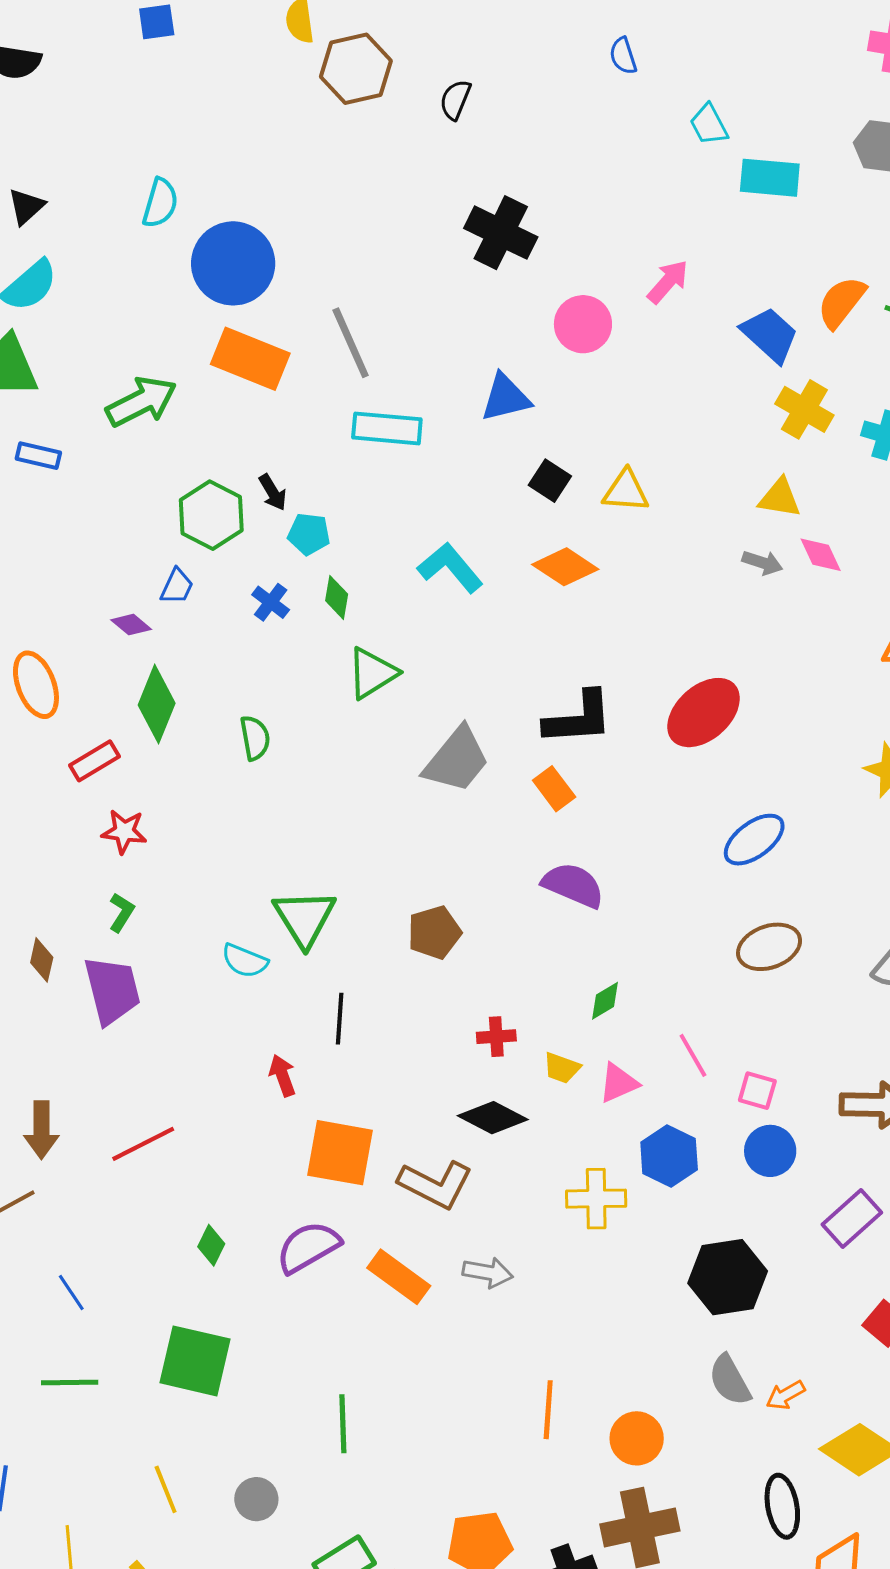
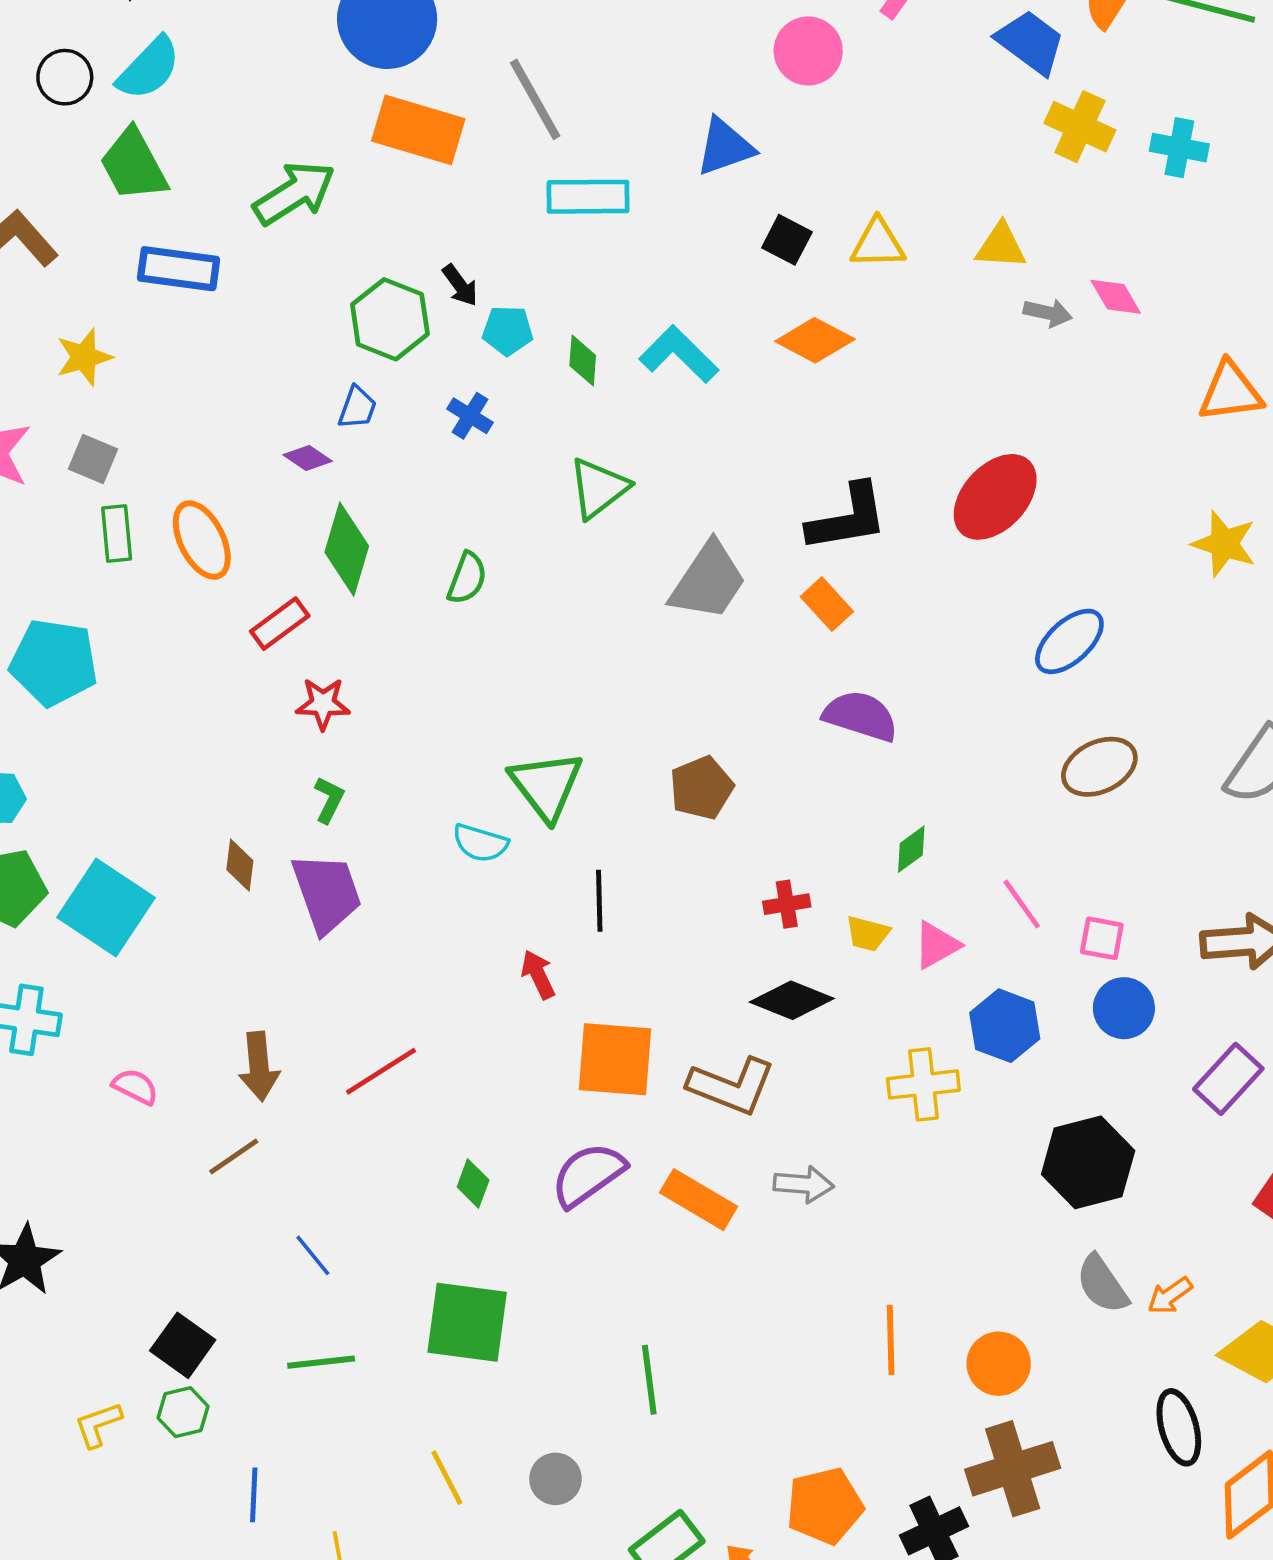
blue rectangle: (38, 456) -> (179, 269), size x1.5
yellow triangle: (780, 498) -> (1001, 246), moved
green diamond: (337, 597) -> (583, 360), moved
green semicircle: (255, 738) -> (467, 578), turned 36

